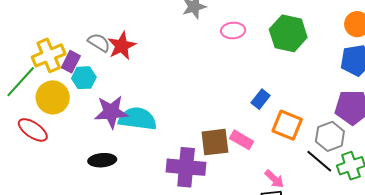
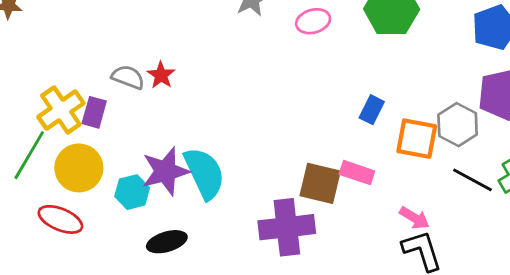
red star: (122, 46) -> (161, 75), size x0.7
cyan hexagon: (84, 78) -> (132, 192), moved
cyan semicircle: (137, 119) -> (204, 173), turned 69
gray hexagon: (330, 136) -> (458, 125), moved
brown square: (215, 142) -> (320, 183), turned 32

